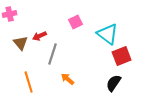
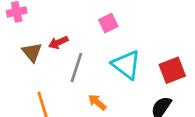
cyan triangle: (108, 34) -> (126, 65), moved

